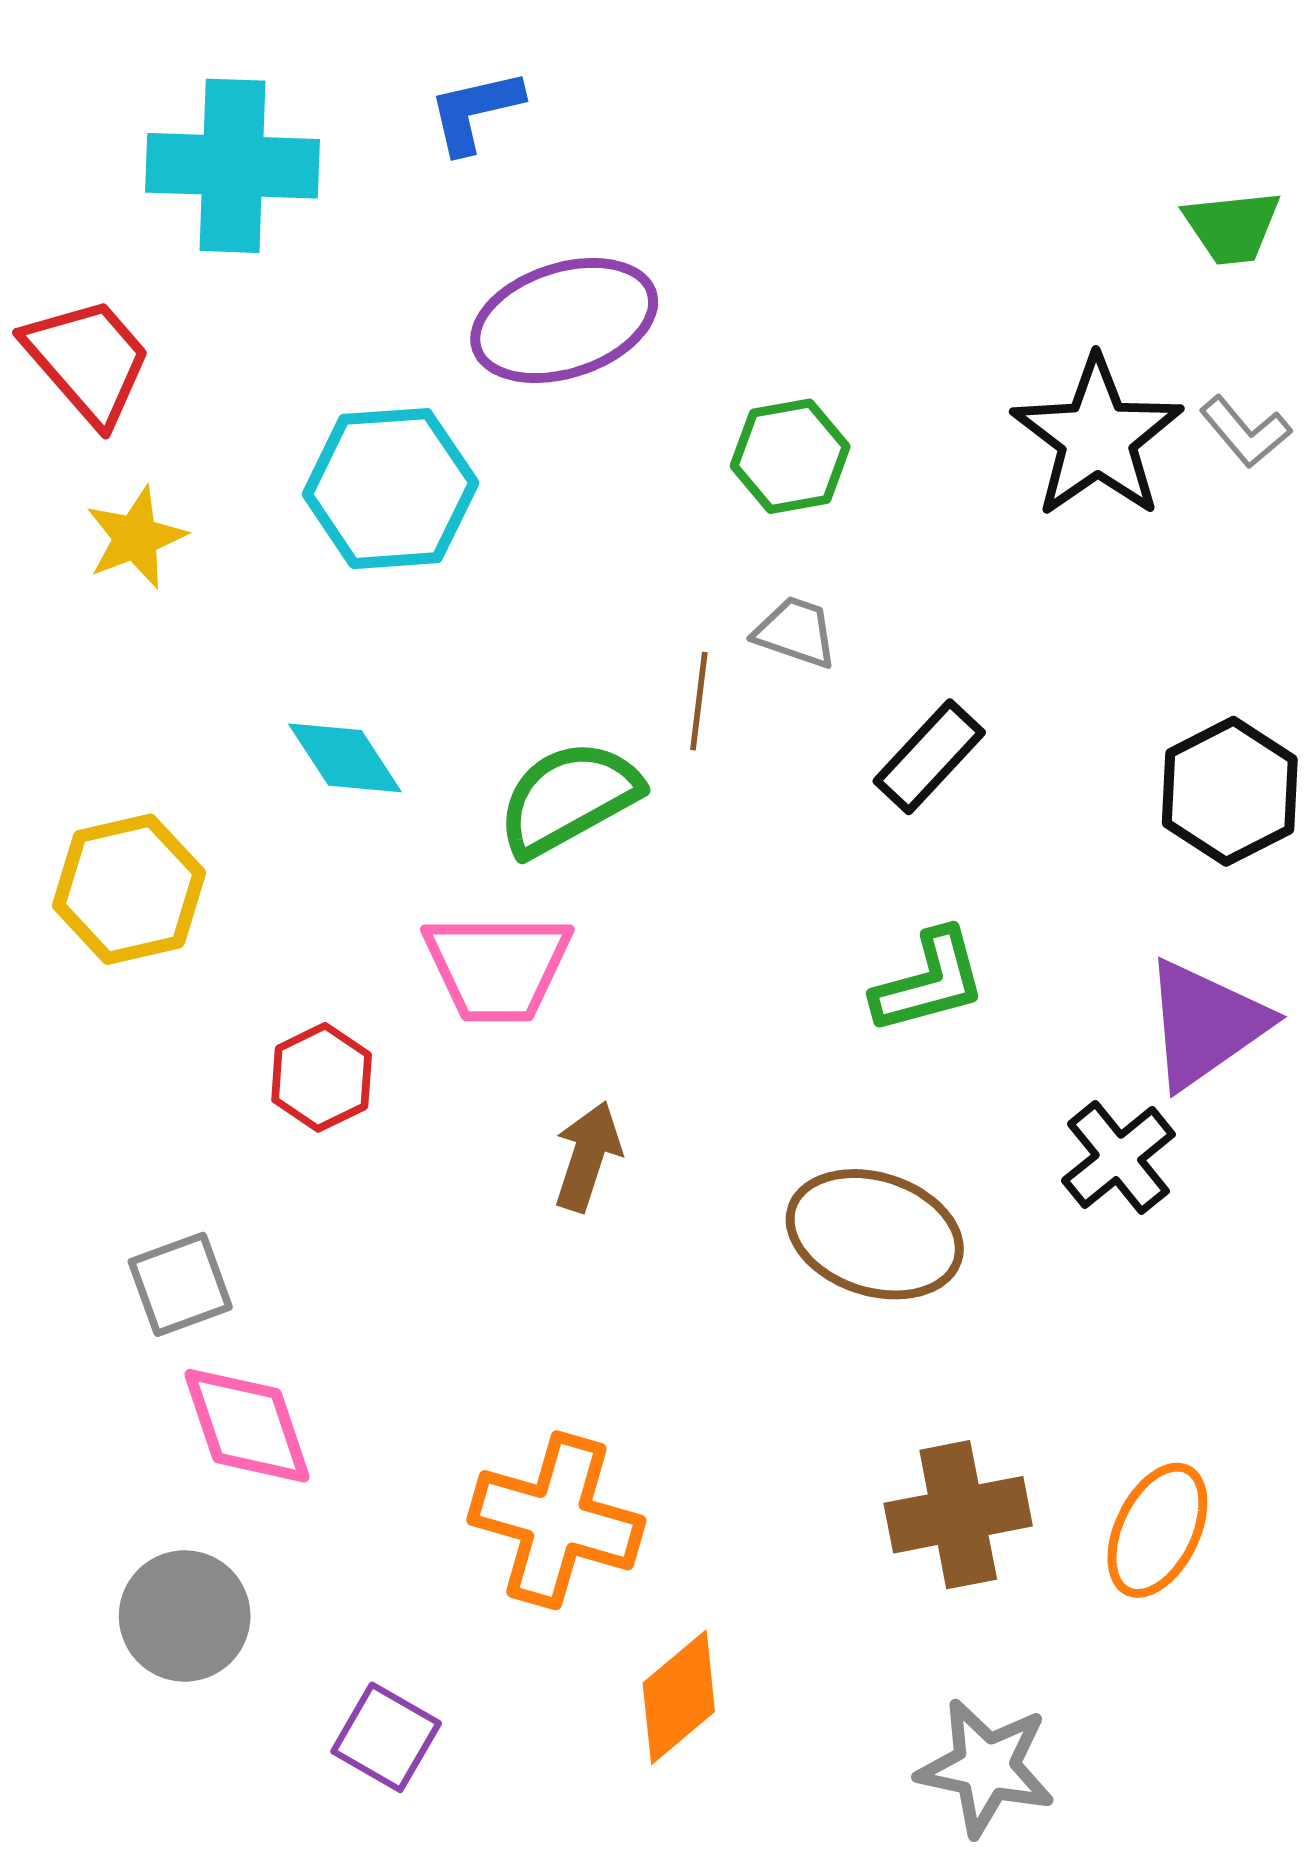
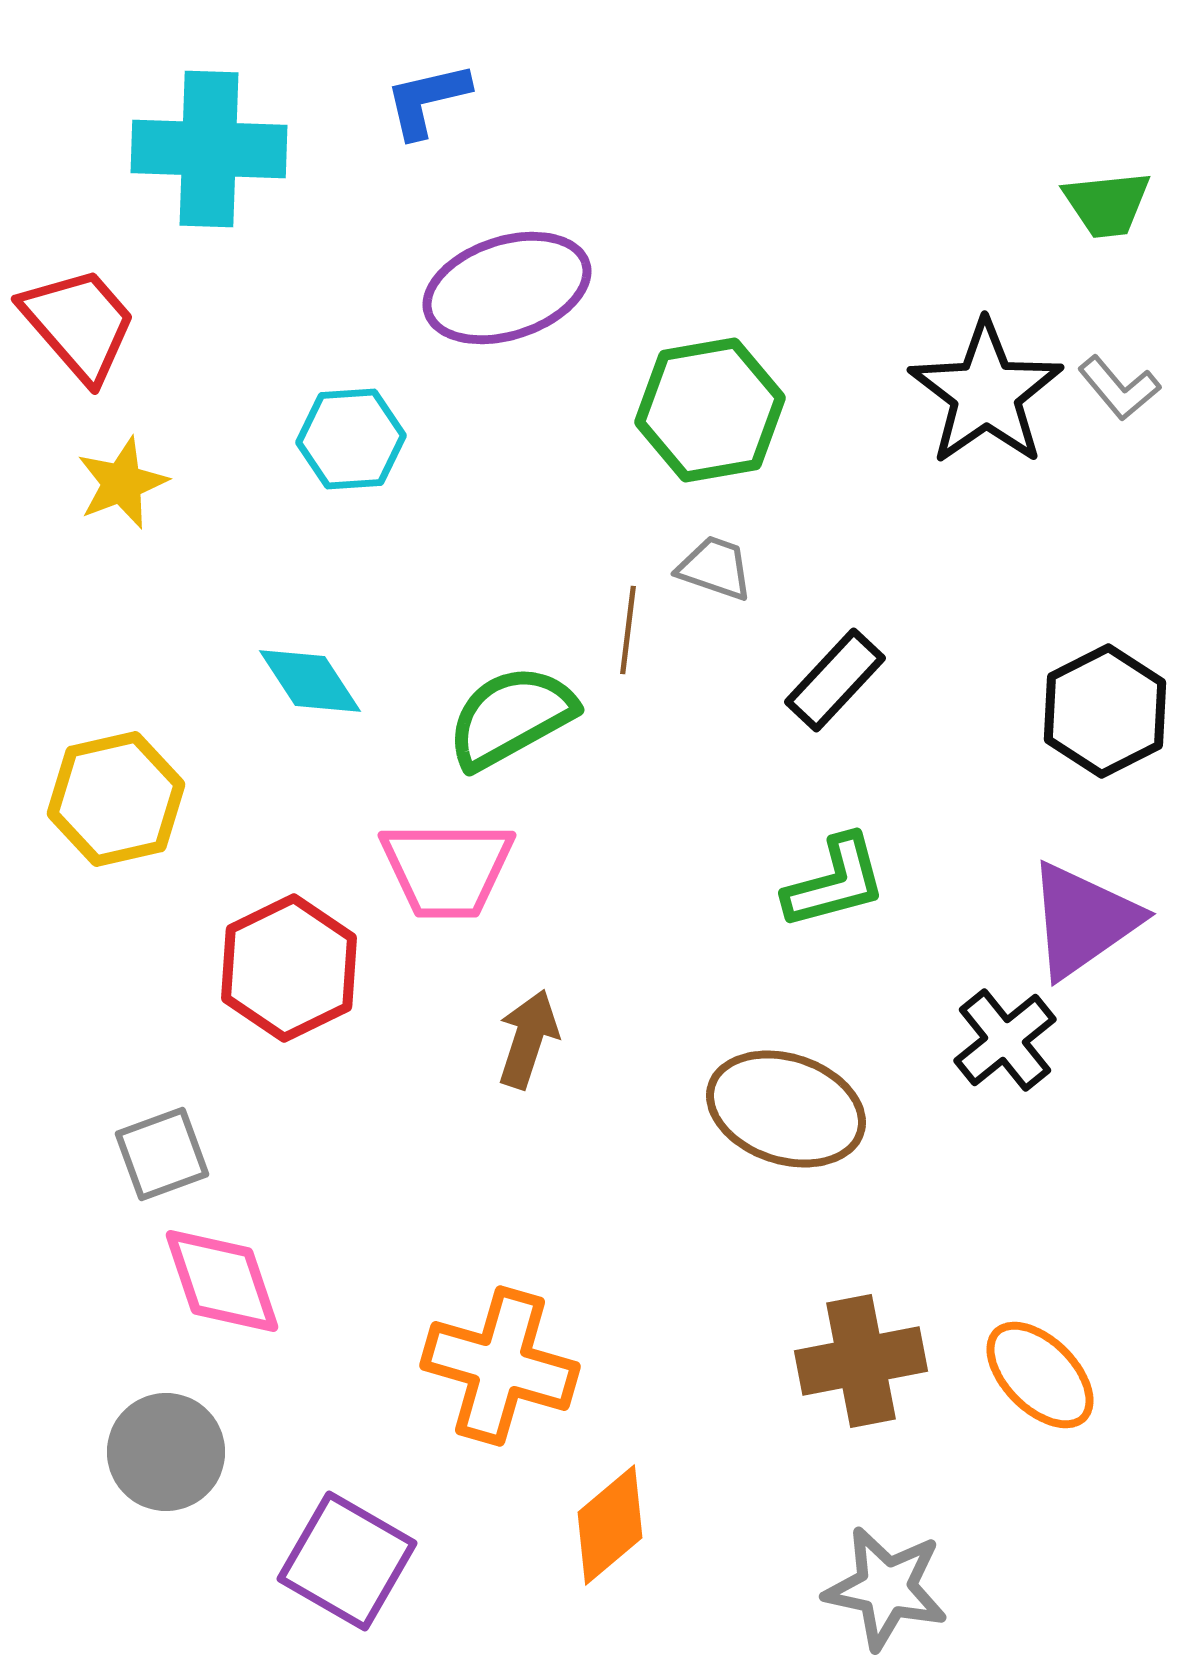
green hexagon: (790, 456) -> (710, 410), size x1.4
cyan hexagon: (391, 489) -> (351, 439), size x0.7
red hexagon: (322, 1077) -> (289, 968), size x1.5
orange ellipse: (1157, 1530) -> (1040, 1375), turned -71
purple square: (386, 1737) -> (347, 1561), size x1.4

